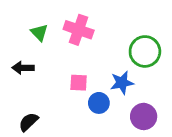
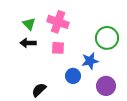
black arrow: (23, 68) -> (28, 43), moved
pink square: (79, 83) -> (58, 48), moved
black semicircle: (28, 122) -> (39, 90), moved

